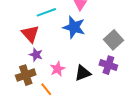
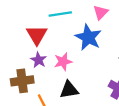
pink star: (58, 69) -> (63, 62), moved
black triangle: (83, 73) -> (69, 90), moved

